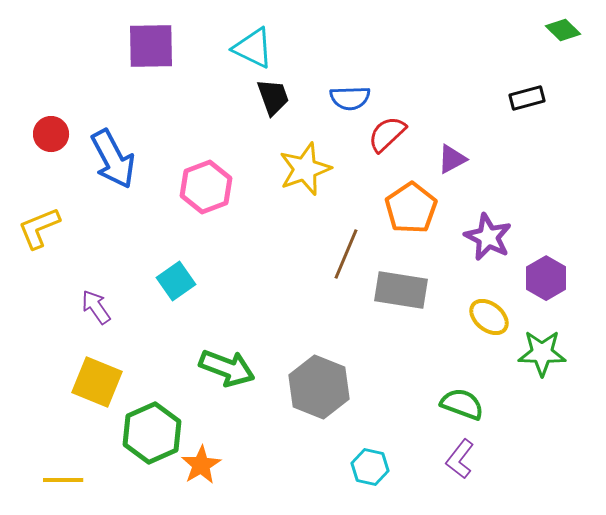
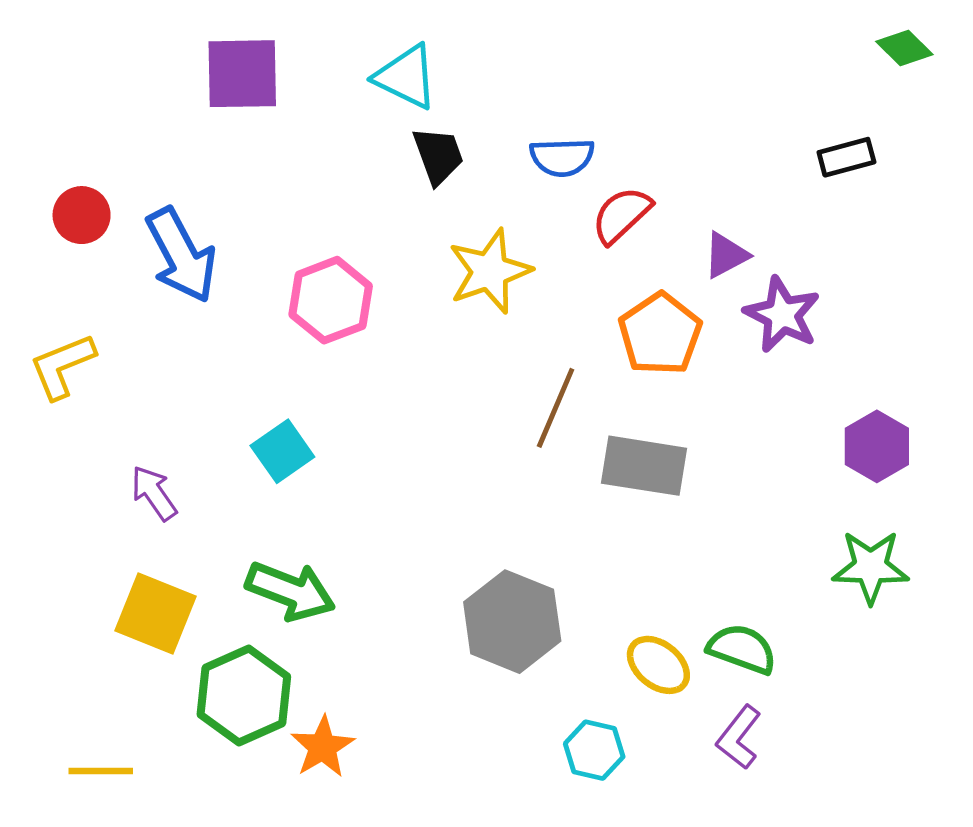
purple star: (488, 237) -> (782, 315), moved
yellow ellipse: (489, 317) -> (658, 665), moved
green arrow: (227, 368) -> (290, 591), moved

